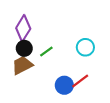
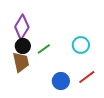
brown trapezoid: (22, 65) -> (21, 62), turned 105
red line: (80, 81) -> (87, 77), moved

